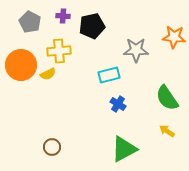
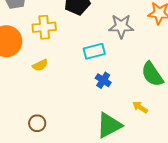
yellow semicircle: (48, 74) -> (40, 65), moved
yellow arrow: (167, 131) -> (140, 107), moved

